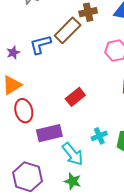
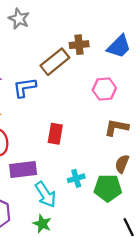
blue L-shape: (40, 45) -> (25, 87), moved
red rectangle: (75, 97) -> (55, 134), turned -48

